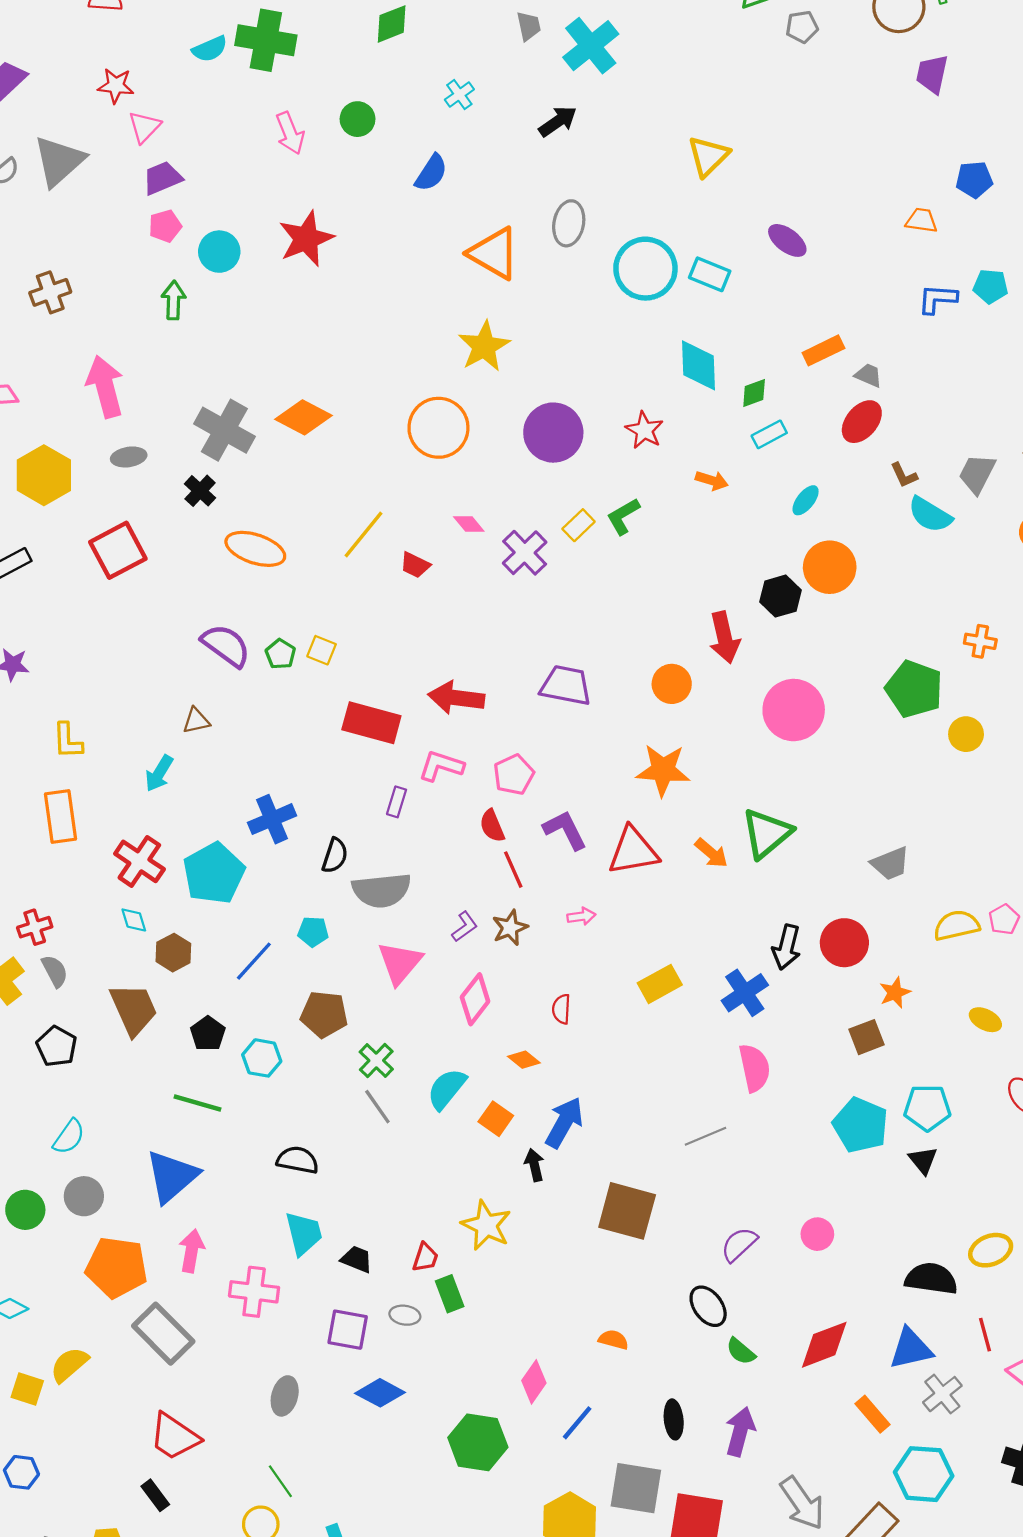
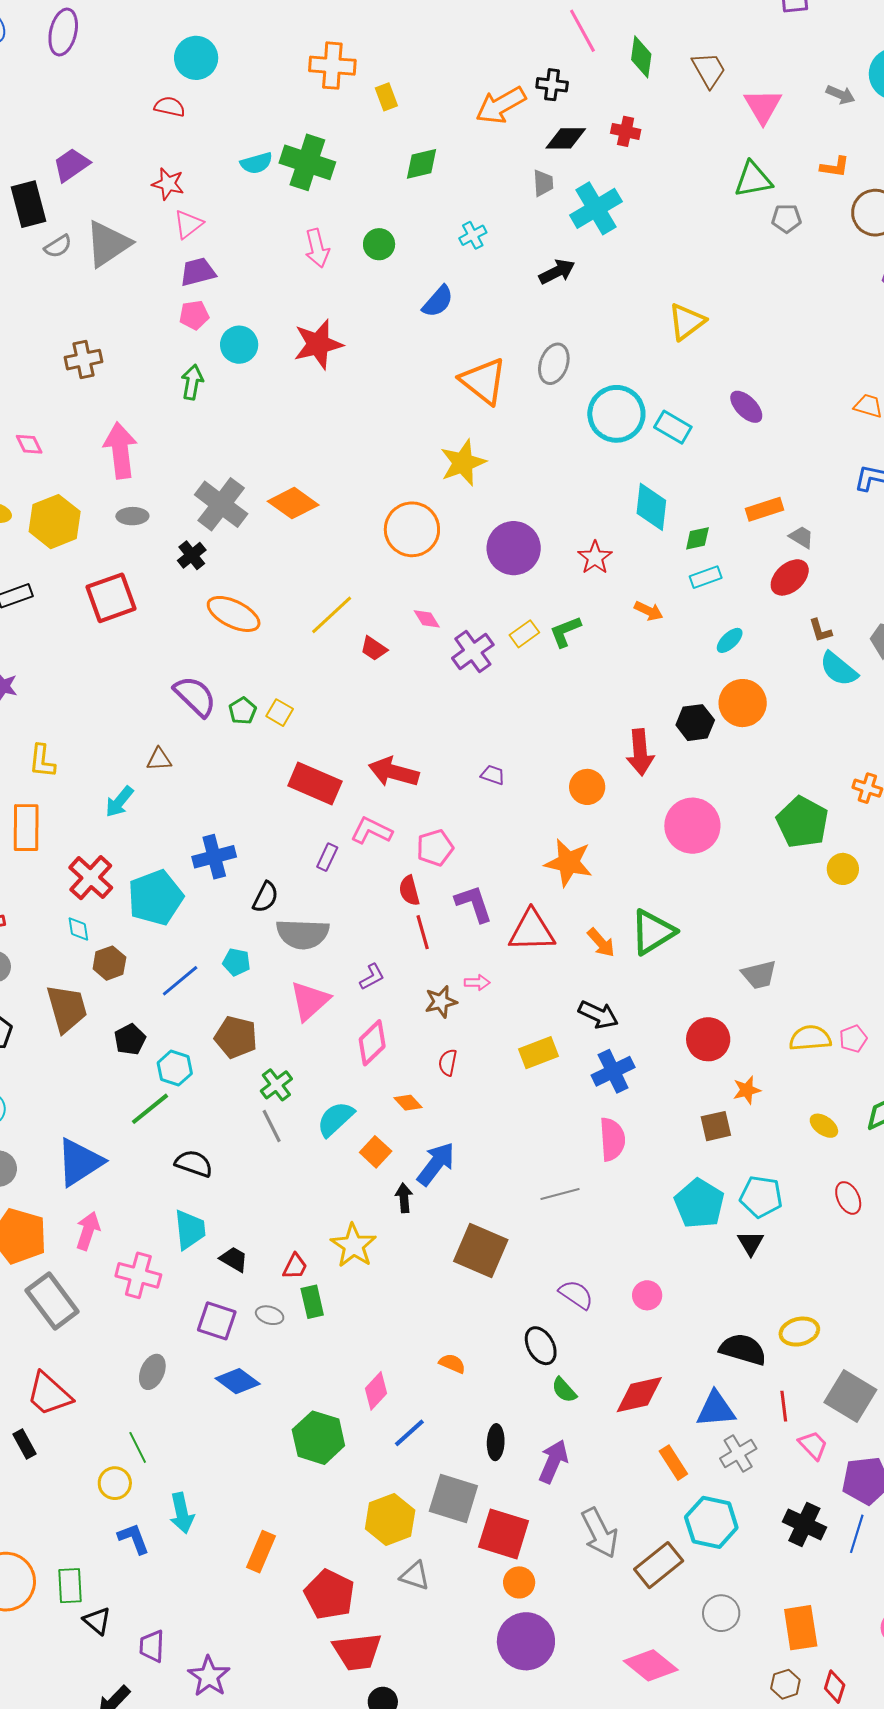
purple trapezoid: (566, 685) -> (493, 775), size x0.5
brown star: (510, 928) -> (441, 1002), moved
black arrow: (786, 947) -> (598, 1015), moved, turned -87
green line: (197, 1103) -> (150, 1109), moved, turned -63
purple semicircle: (739, 1244) -> (576, 1295), turned 69

